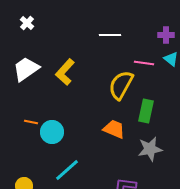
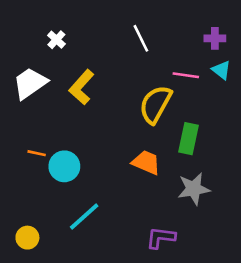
white cross: (27, 23) -> (56, 40), moved
white line: (110, 35) -> (141, 38), turned 65

